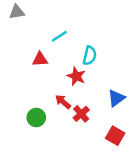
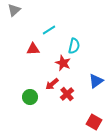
gray triangle: (17, 12) -> (14, 10), turned -32
red arrow: (63, 102) -> (52, 84), turned -80
red square: (115, 136) -> (94, 122), moved

